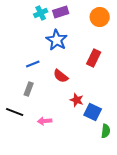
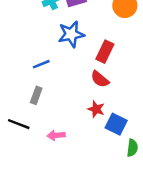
blue star: (57, 40) -> (71, 34), turned 30
red rectangle: (94, 58) -> (105, 52), moved
red semicircle: (61, 76) -> (100, 79), moved

